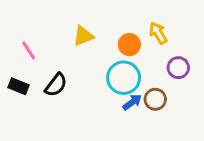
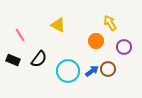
yellow triangle: (83, 36) -> (58, 25), turned 49
orange circle: (129, 45) -> (96, 41), moved
cyan circle: (124, 78) -> (68, 71), moved

